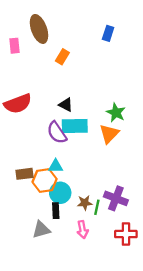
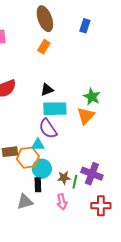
brown ellipse: (39, 29) -> (45, 19), moved
black triangle: (66, 105) -> (47, 90), turned -48
purple semicircle: (57, 133) -> (48, 129), moved

